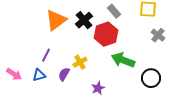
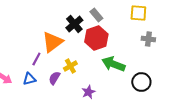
gray rectangle: (114, 11) -> (96, 15), moved
orange triangle: (56, 20) -> (52, 42), moved
gray cross: (158, 35) -> (148, 39), turned -32

